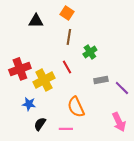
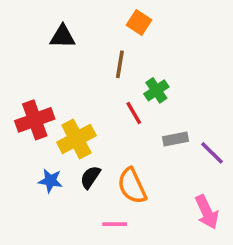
orange square: (67, 13) -> (139, 23), moved
red line: (67, 67) -> (134, 113), moved
black semicircle: (40, 124) -> (90, 177), moved

